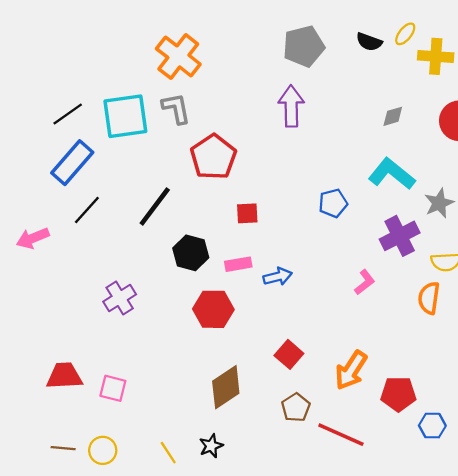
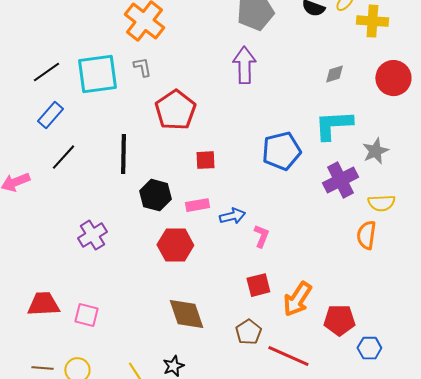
gray L-shape: (176, 108) -> (142, 67), size x0.7
blue rectangle: (72, 163) -> (50, 115), size x0.7
cyan L-shape: (392, 174) -> (333, 125), turned -42
blue pentagon: (333, 203) -> (281, 151), size x1.5
black line: (155, 207) -> (123, 154), turned -36
pink L-shape: (365, 282) -> (261, 236), moved, turned -30
red square: (289, 354) -> (258, 285), moved, turned 35
brown diamond: (226, 387) -> (186, 314), turned -75

